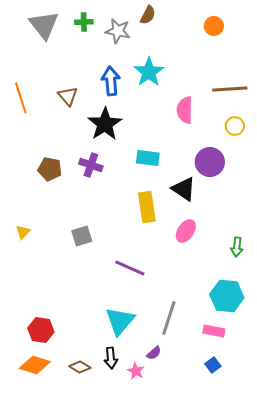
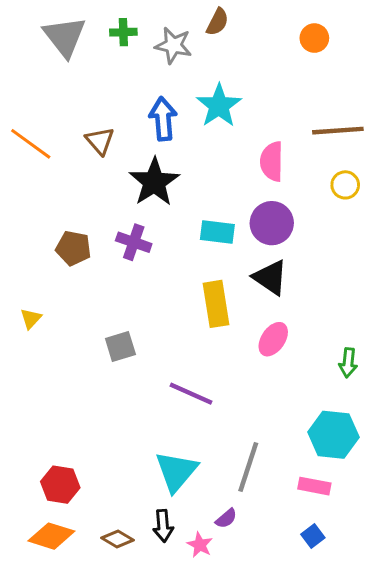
orange line: (21, 98) -> (31, 144), turned -36
purple circle: (210, 162) -> (272, 223), moved
yellow triangle: (23, 232) -> (31, 319), moved

